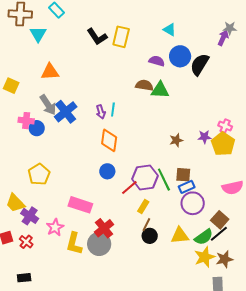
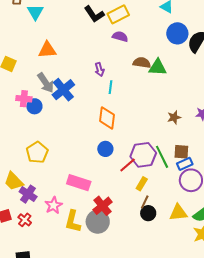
yellow rectangle: (121, 37) -> (118, 14), turned 50
purple semicircle: (157, 61) -> (120, 37), moved
purple arrow: (101, 112) -> (99, 70), moved

